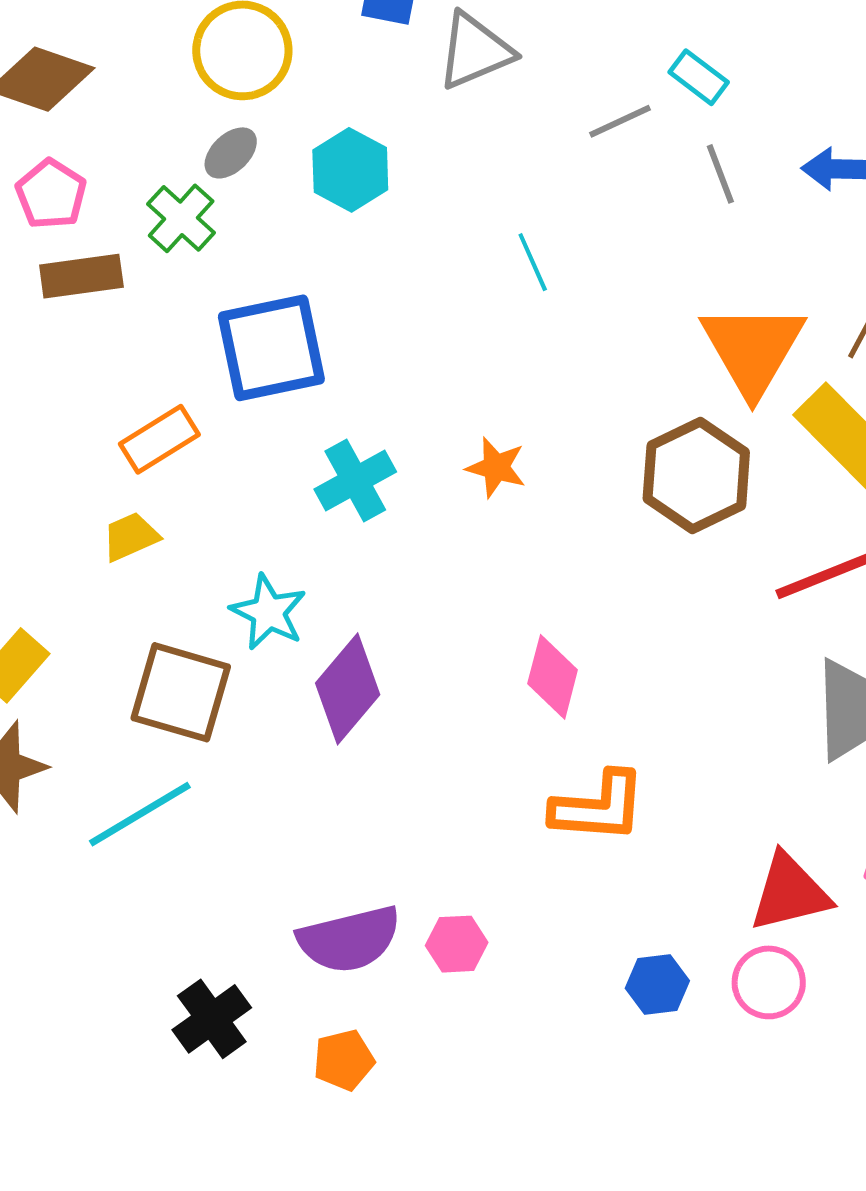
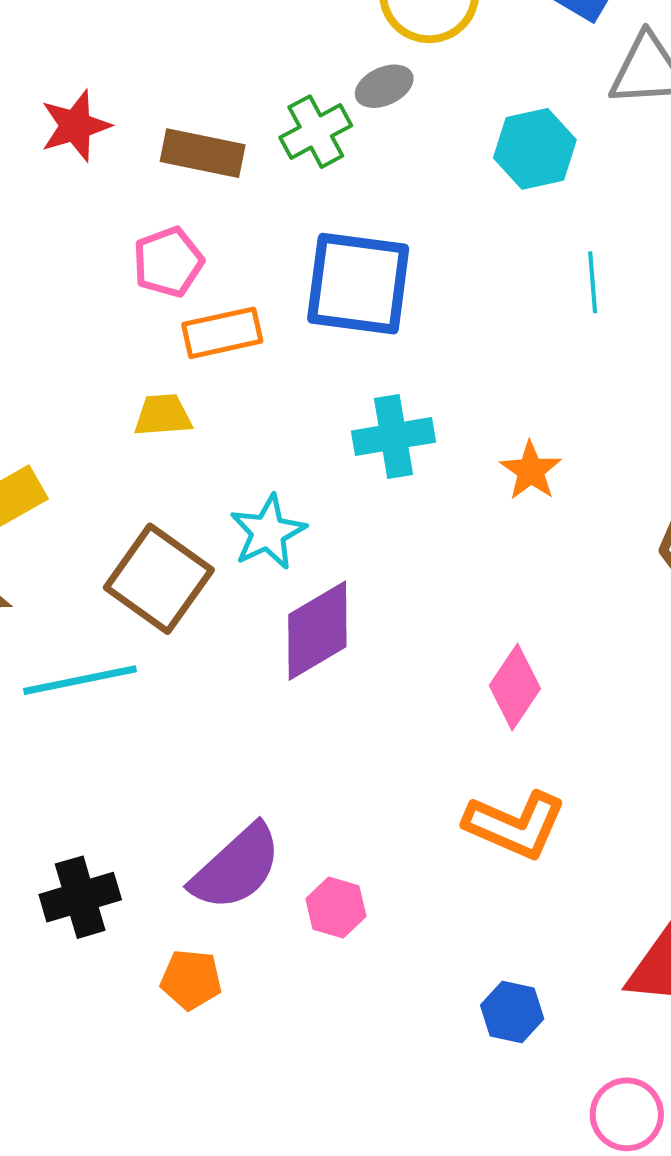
cyan hexagon: (350, 170) -> (535, 149), moved
pink pentagon: (51, 194) -> (168, 262), moved
cyan line: (533, 262) -> (593, 282), moved
purple semicircle: (349, 939) -> (236, 867), turned -48
pink circle: (769, 982) -> (627, 1114), moved

